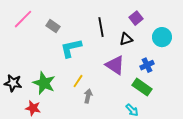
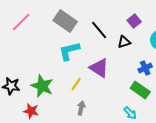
gray rectangle: (53, 26) -> (65, 21), moved, size x1.6
black line: (101, 27) -> (99, 30), turned -30
purple triangle: (115, 65) -> (99, 68), moved
gray arrow: (88, 96) -> (81, 108), moved

